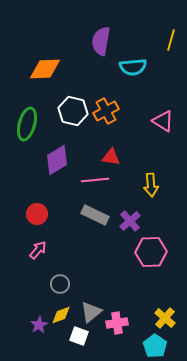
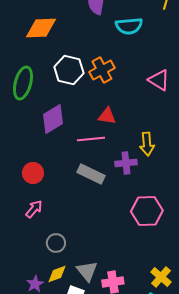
purple cross: (130, 221) -> (126, 163), moved, turned 35
gray triangle: (91, 312) -> (87, 271), turned -30

